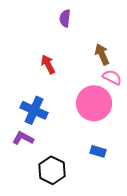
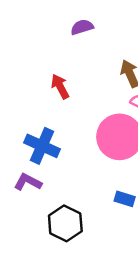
purple semicircle: (65, 18) -> (82, 27), turned 66

